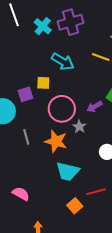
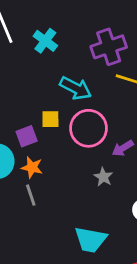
purple cross: (71, 22) -> (109, 47), moved
pink circle: (62, 109) -> (88, 128), moved
orange star: (56, 141) -> (32, 167), moved, size x0.7

